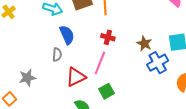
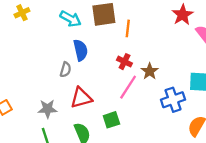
brown star: (144, 44) -> (150, 71), moved
pink line: (100, 63) -> (128, 87), moved
gray star: (27, 78) -> (48, 109), moved

